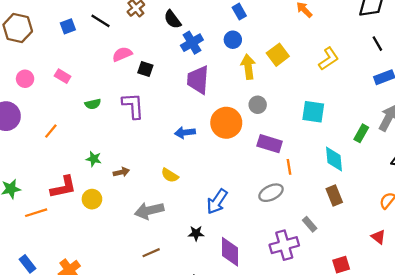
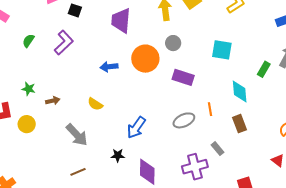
green semicircle: (93, 104) -> (28, 41), turned 136
purple L-shape: (133, 106) -> (64, 43), turned 50
orange line: (289, 167) -> (210, 109), moved
gray arrow: (149, 211) -> (77, 135), turned -120

